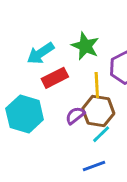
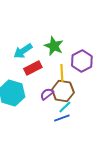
blue line: (94, 166) -> (62, 118), moved

